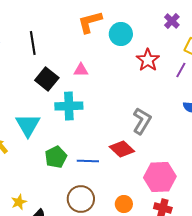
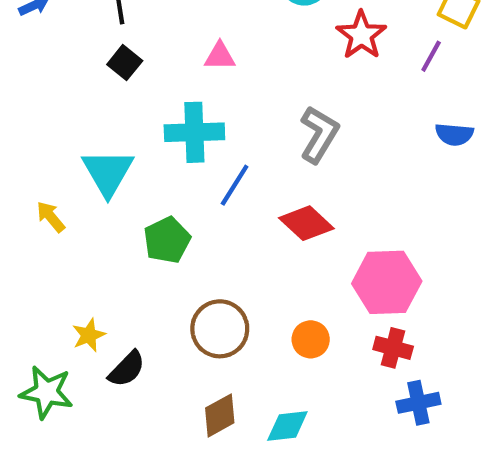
black square: (47, 79) -> (125, 63), moved, size x0.7
gray L-shape: (142, 121) -> (319, 134), moved
blue line: (88, 161) -> (235, 185), moved, turned -60

